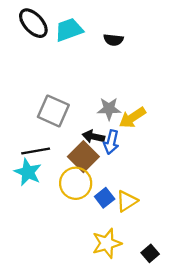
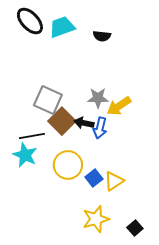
brown square: (83, 157) -> (62, 121), moved

